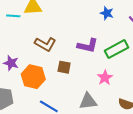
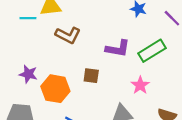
brown L-shape: (45, 44) -> (68, 35), moved

